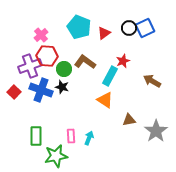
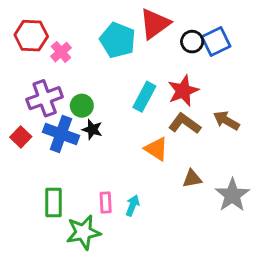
red triangle: (104, 33) -> (155, 24), moved, size x1.6
red hexagon: (47, 56) -> (31, 36), moved
red star: (123, 61) -> (183, 91), size x1.5
brown L-shape: (85, 62) -> (185, 124), moved
green circle: (64, 69) -> (82, 106), moved
cyan rectangle: (110, 76) -> (144, 97), moved

